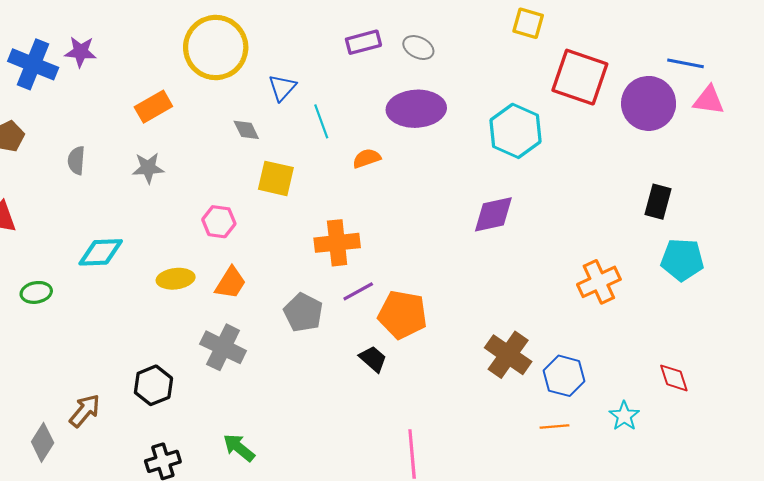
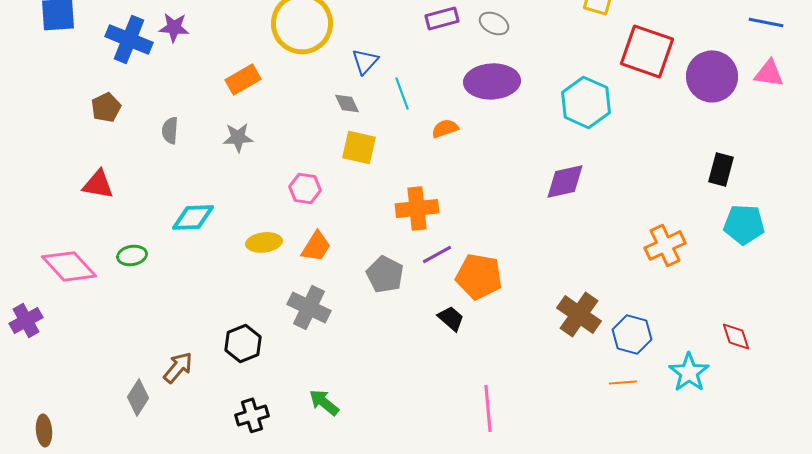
blue line: (685, 63) -> (766, 22), moved
gray diamond: (246, 130) -> (347, 103), moved
cyan star: (624, 416) -> (689, 372), size x1.4

